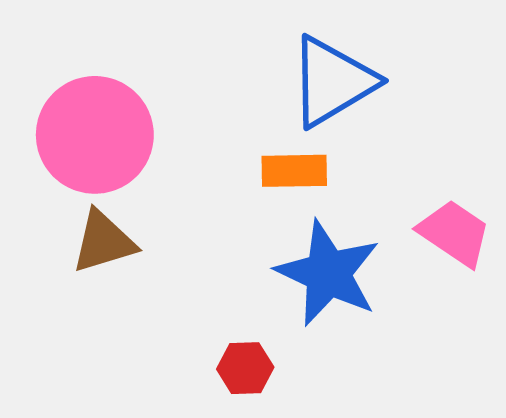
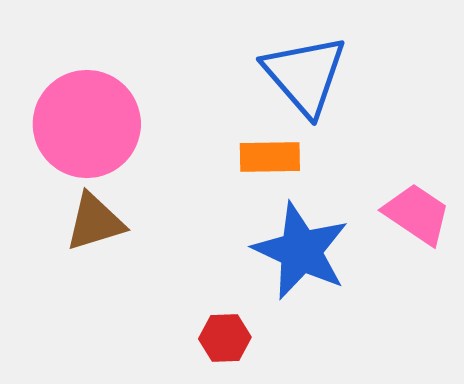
blue triangle: (332, 82) -> (305, 75), turned -40

